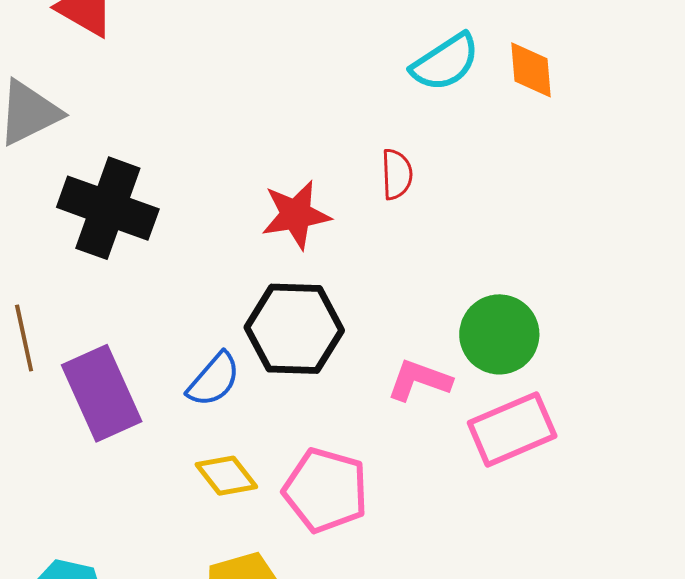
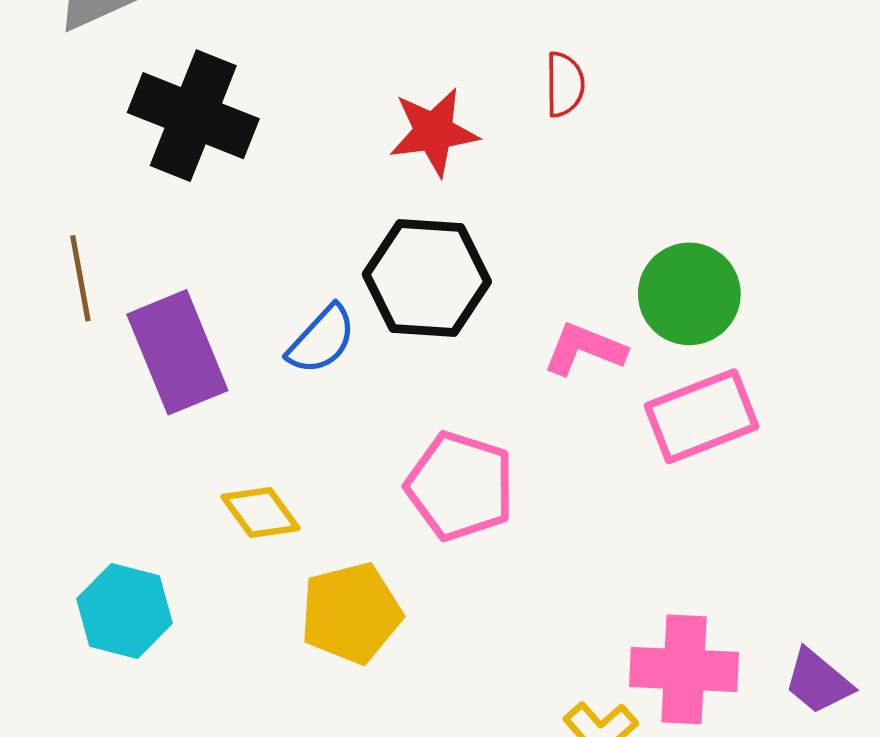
yellow diamond: (226, 476) -> (261, 513), moved

